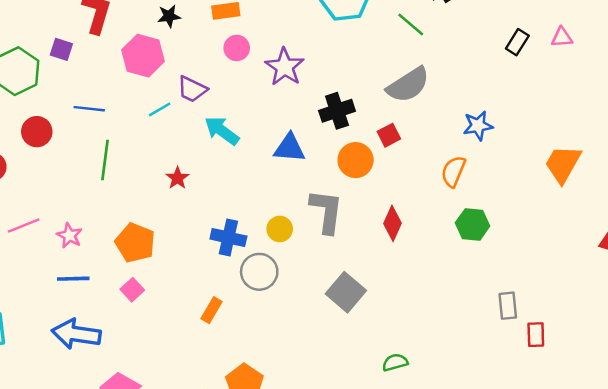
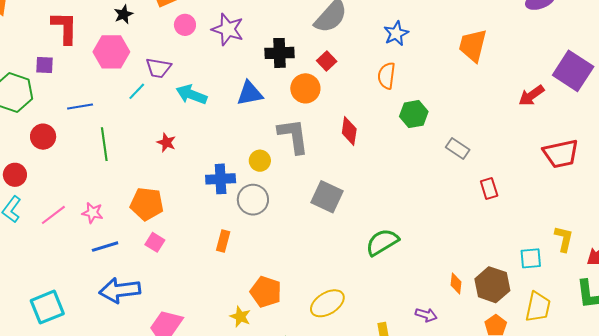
black cross: (337, 111) -> (280, 53), turned 32
gray rectangle: (508, 306) -> (458, 149), moved, turned -35
green semicircle: (395, 362) -> (382, 242), size x1.6

